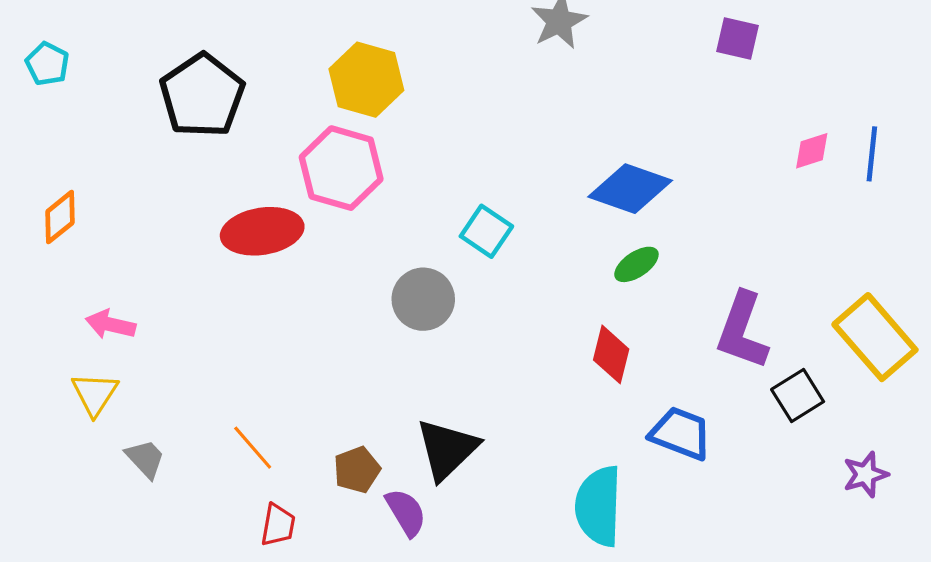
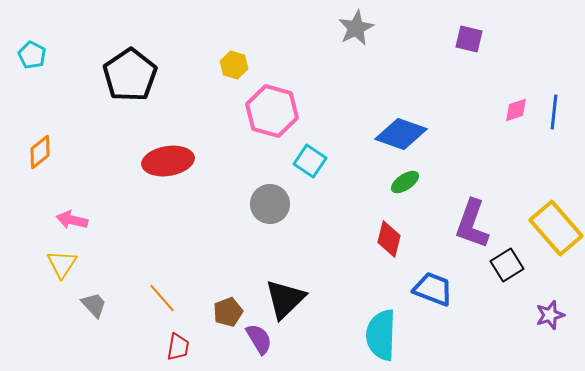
yellow hexagon: (366, 80) -> (234, 65), size x0.6
pink hexagon: (341, 168) -> (272, 111), moved

